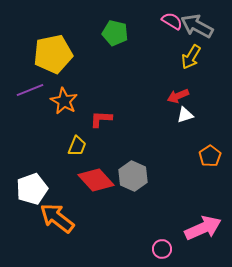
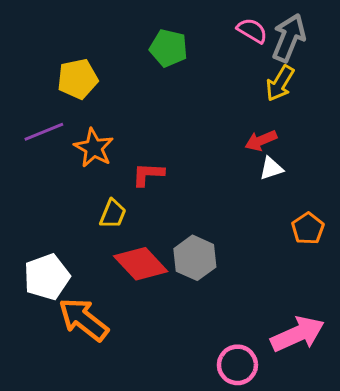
gray arrow: (197, 26) -> (289, 38), turned 84
yellow pentagon: (53, 54) -> (78, 79), size x0.7
pink circle: (162, 249) -> (237, 365), size x1.4

